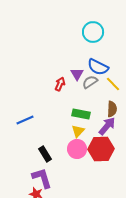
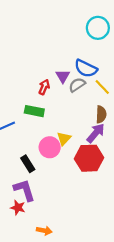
cyan circle: (93, 32) -> (98, 28), moved
green rectangle: (81, 114) -> (34, 111), moved
pink circle: (77, 149) -> (50, 147), moved

